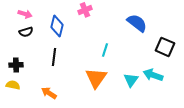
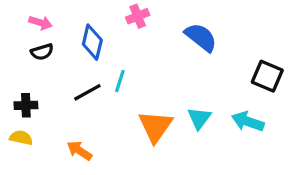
blue semicircle: (137, 23) -> (201, 37), moved
cyan line: (105, 50) -> (120, 81), moved
black line: (54, 57) -> (87, 92), turned 54
cyan triangle: (131, 80) -> (199, 118), moved

